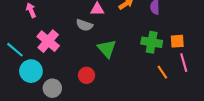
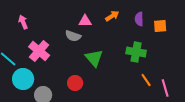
orange square: (177, 41) -> (160, 26), moved
pink line: (184, 63) -> (165, 88), moved

